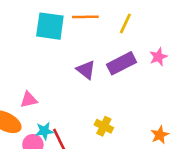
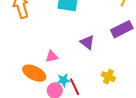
purple triangle: (86, 70) -> (87, 42), moved

